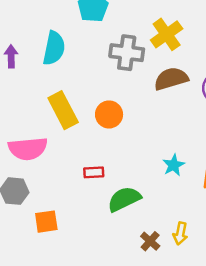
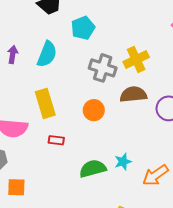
orange circle: (109, 114) -> (94, 110), moved
red rectangle: (94, 172) -> (56, 140), moved
green semicircle: (124, 199) -> (93, 169), moved

